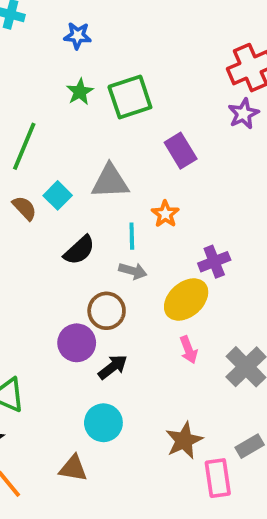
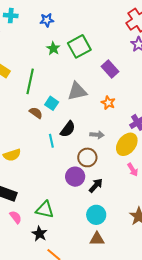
cyan line: (132, 236) -> (51, 141), moved
brown triangle: (73, 468) -> (97, 239), moved

